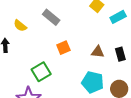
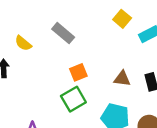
green square: (41, 72) -> (73, 99), moved

